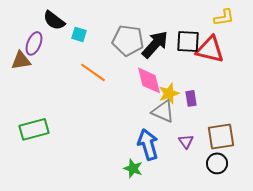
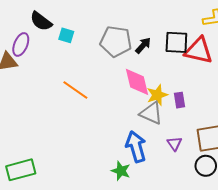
black arrow: (155, 44) -> (143, 45), size x0.6
orange line: (93, 72) -> (75, 90), moved
green rectangle: (34, 129) -> (21, 170), moved

